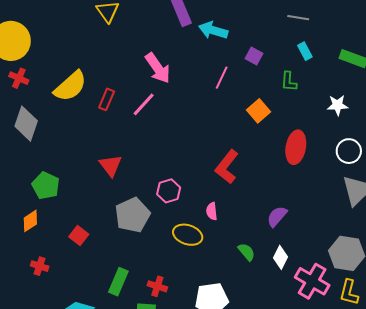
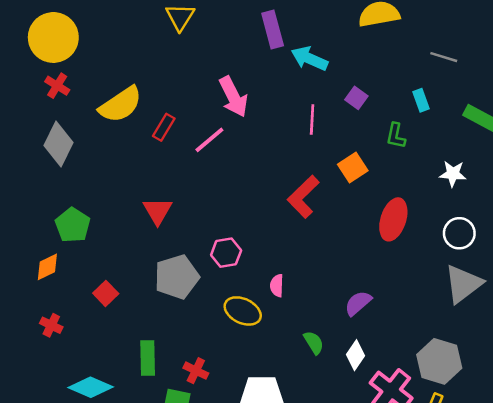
gray line: (298, 18) -> (444, 57), moved
pink line: (222, 78) -> (312, 119), turned -30
red L-shape: (227, 167) -> (303, 197), moved
green rectangle: (118, 282) -> (148, 358), turned -32

